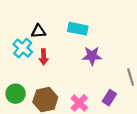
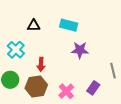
cyan cross: (23, 48) -> (16, 50), moved
red arrow: (44, 57) -> (41, 64), moved

